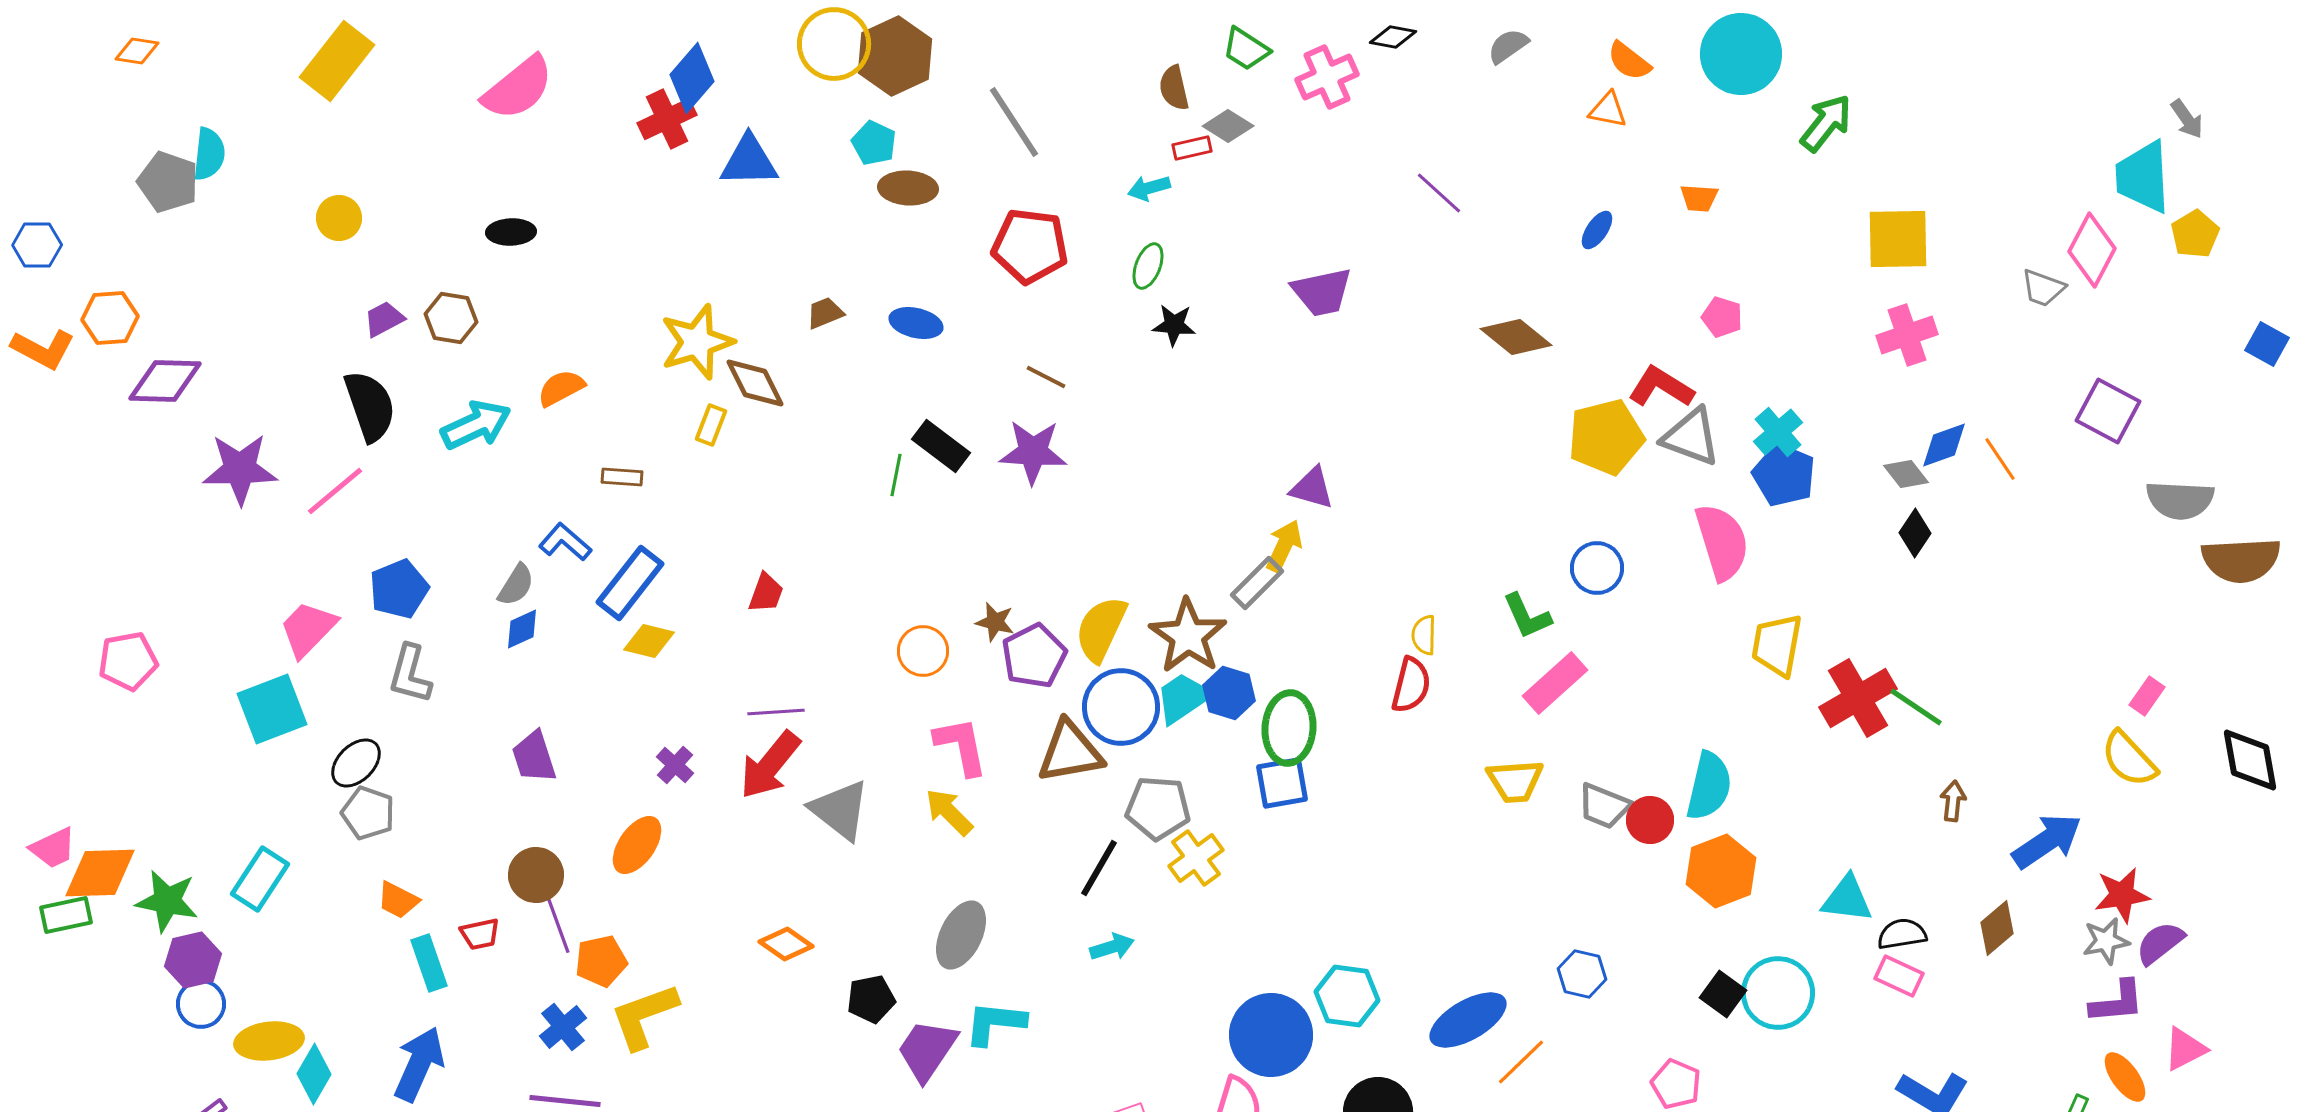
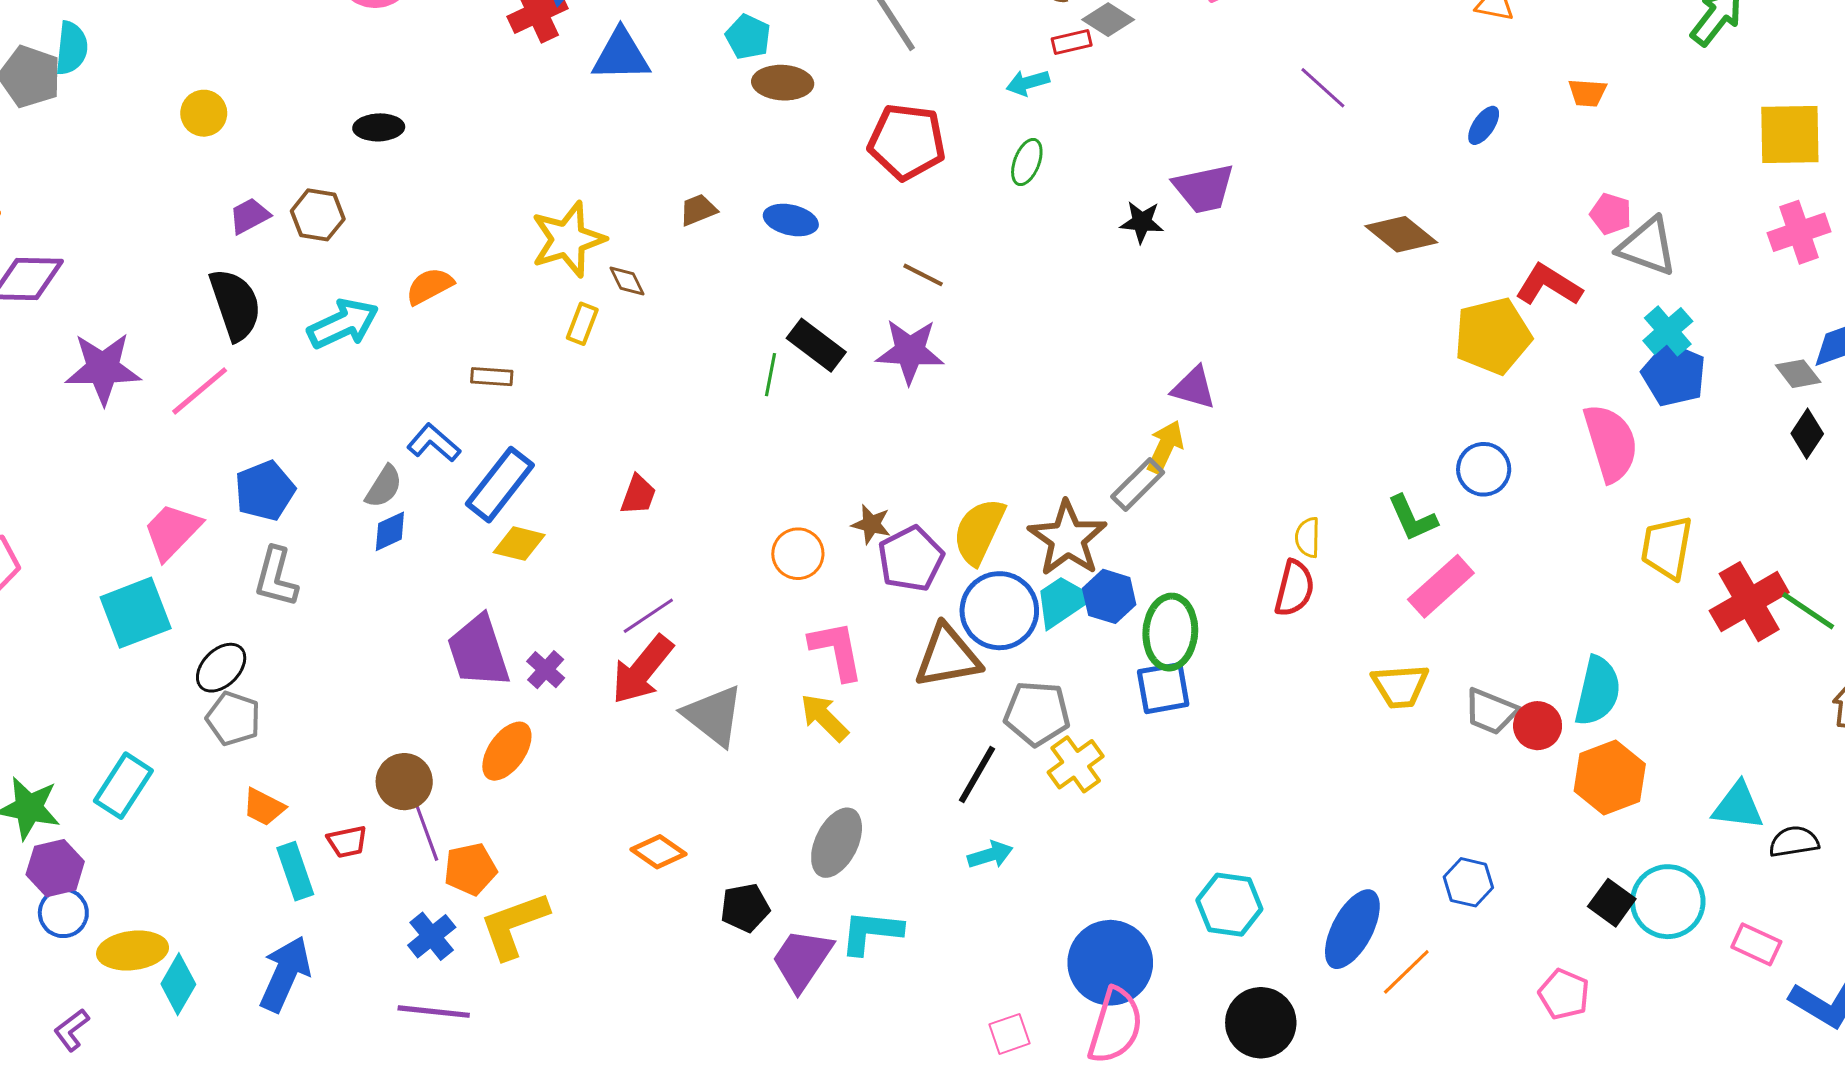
black star: (1174, 325) -> (1142, 222), moved
brown diamond: (755, 383) -> (627, 281), size x0.6
gray triangle: (1691, 437) -> (1647, 246), moved
purple line: (776, 712) -> (648, 616), turned -30
purple trapezoid: (534, 757) -> (478, 651), moved, size x1.4
pink rectangle: (1899, 976) -> (1756, 944), moved
blue ellipse: (1468, 1020) -> (1352, 929), turned -32
blue circle: (1271, 1035) -> (1110, 963), moved

